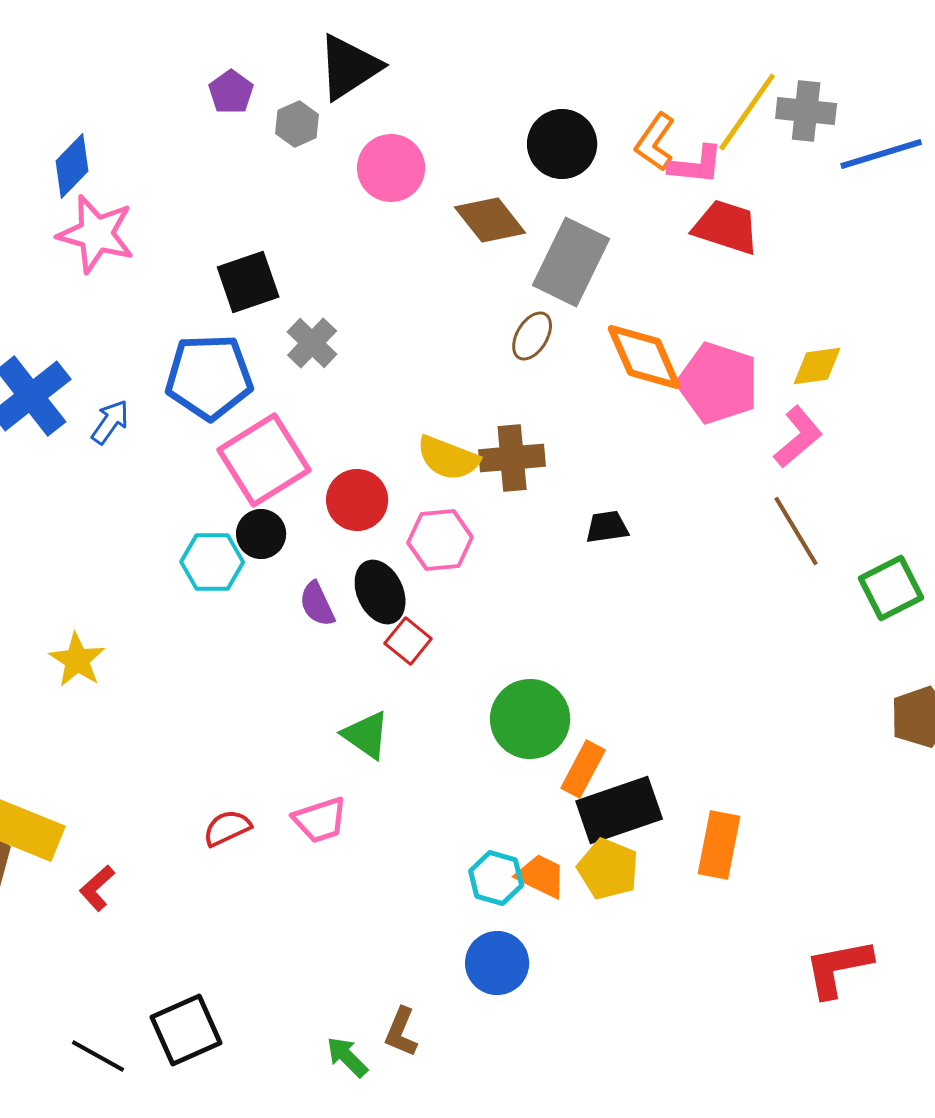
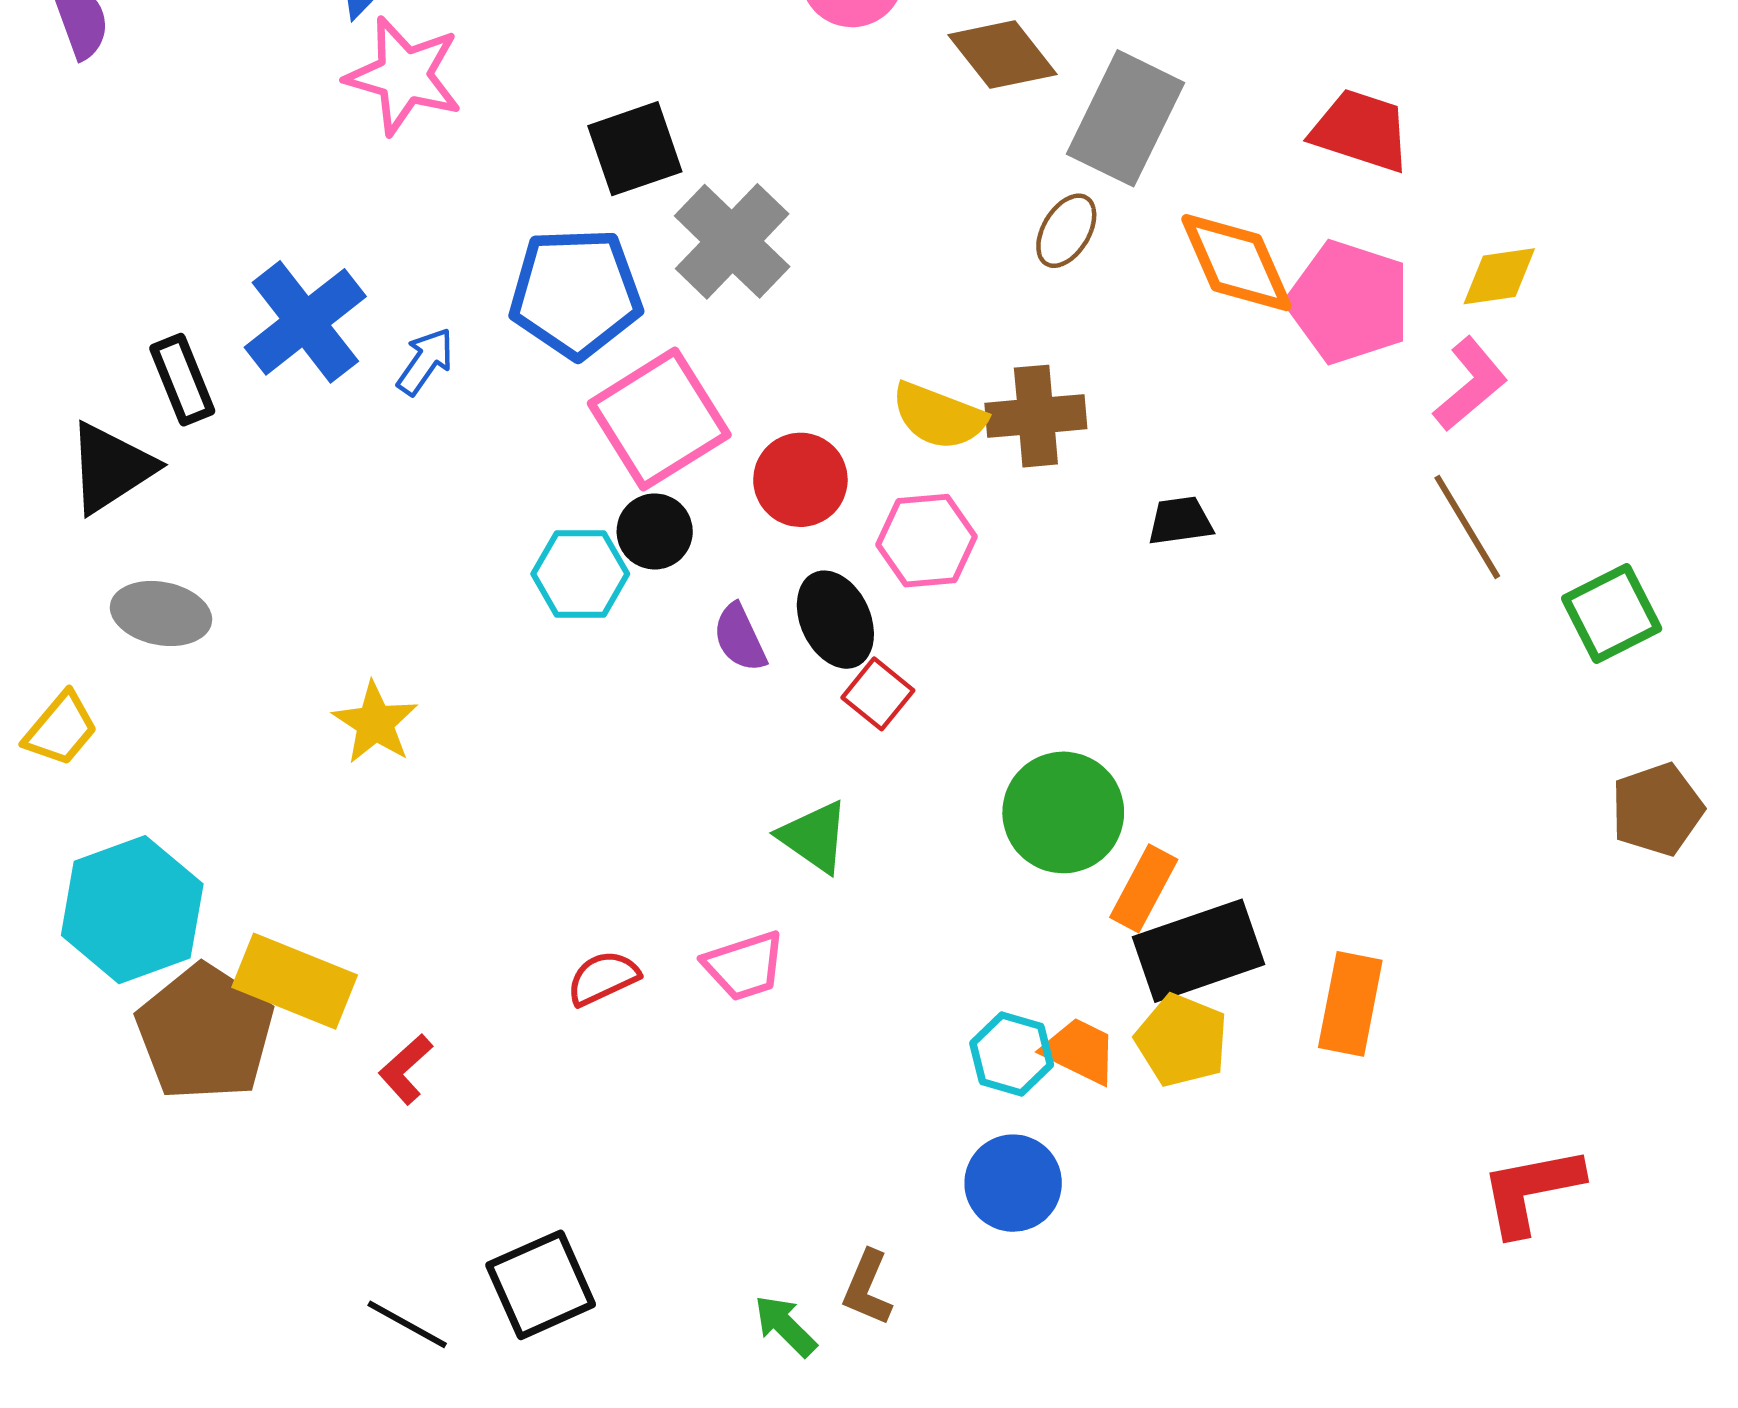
red trapezoid: (726, 227) -> (1361, 130), moved
gray cross: (312, 343) -> (732, 241), size x1.5

